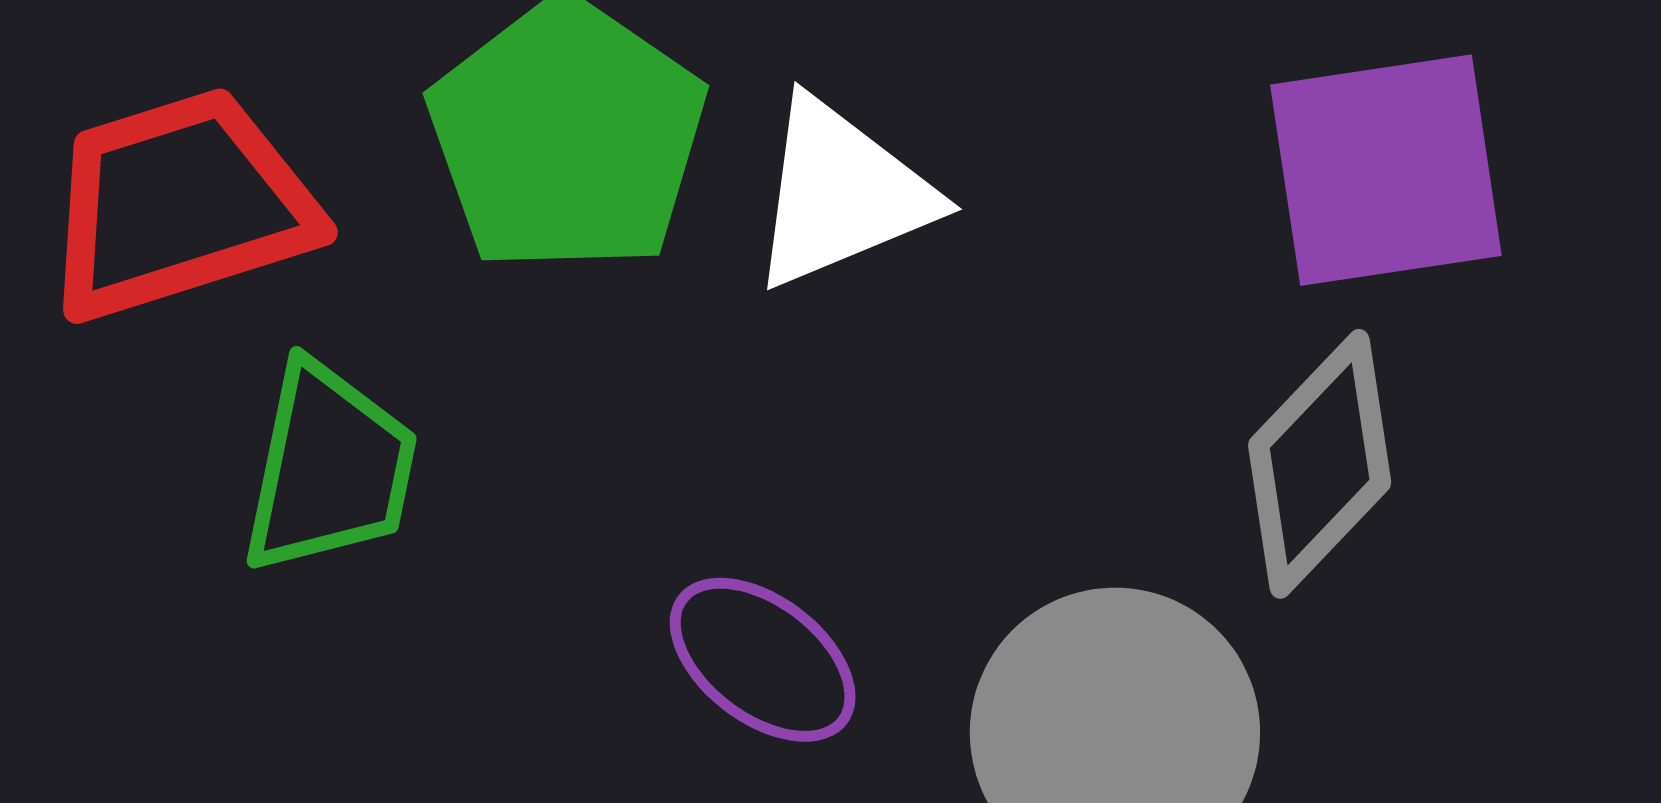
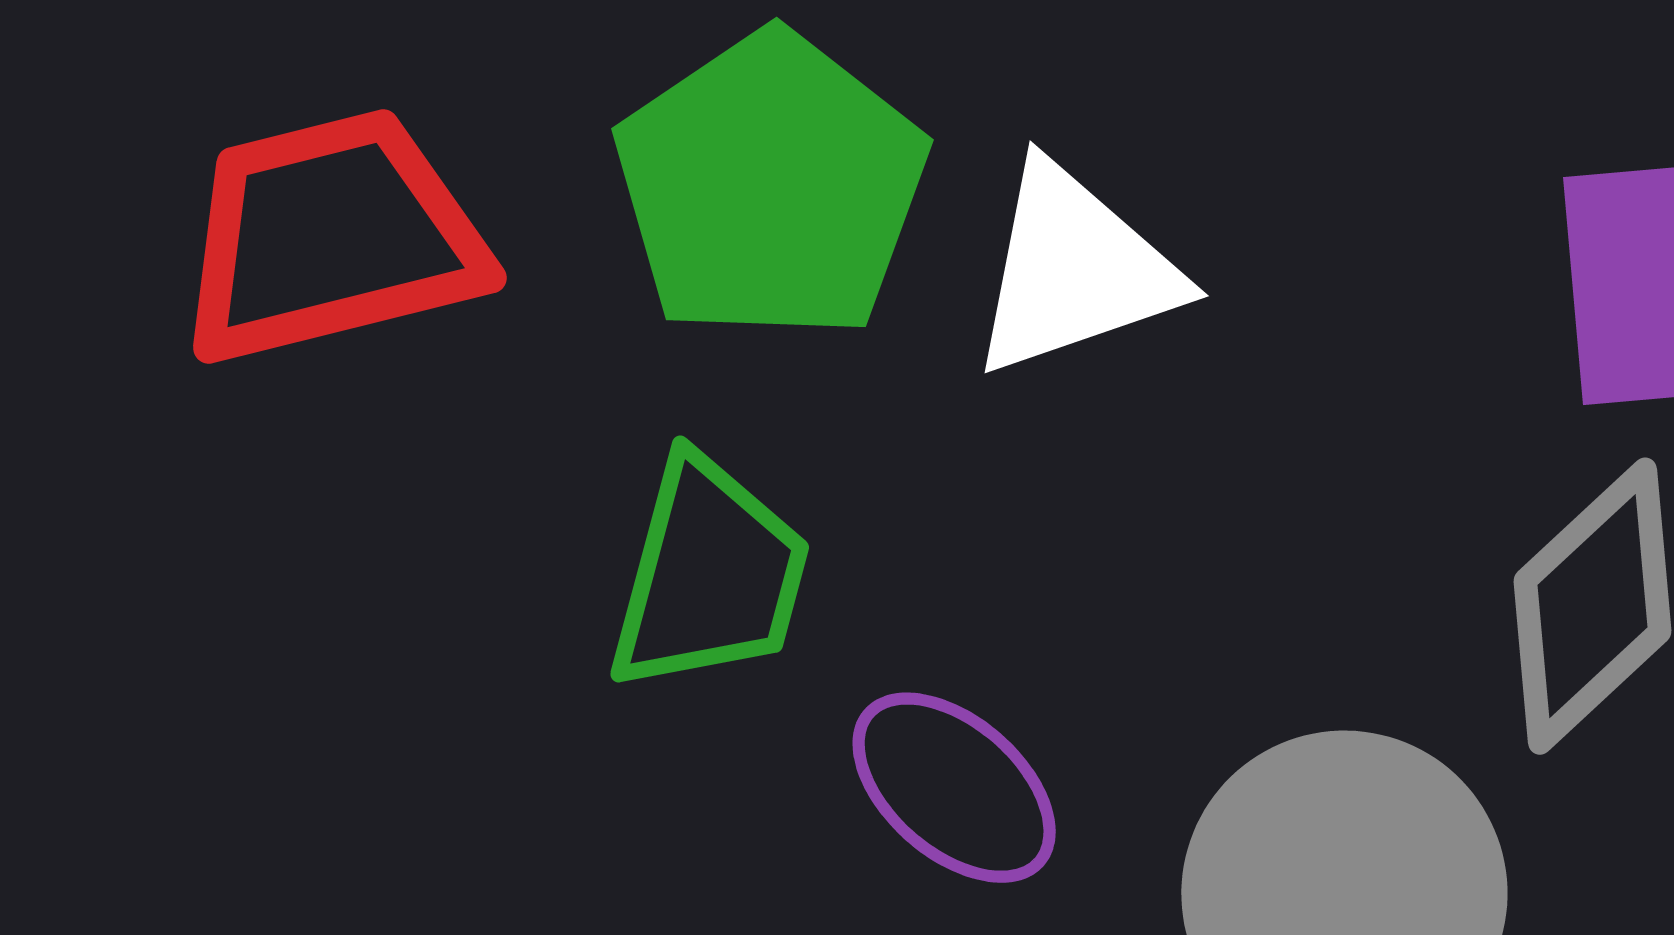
green trapezoid: (329, 468) -> (709, 575), moved

